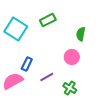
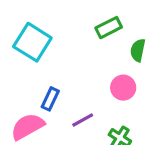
green rectangle: (48, 20) -> (109, 28), moved

